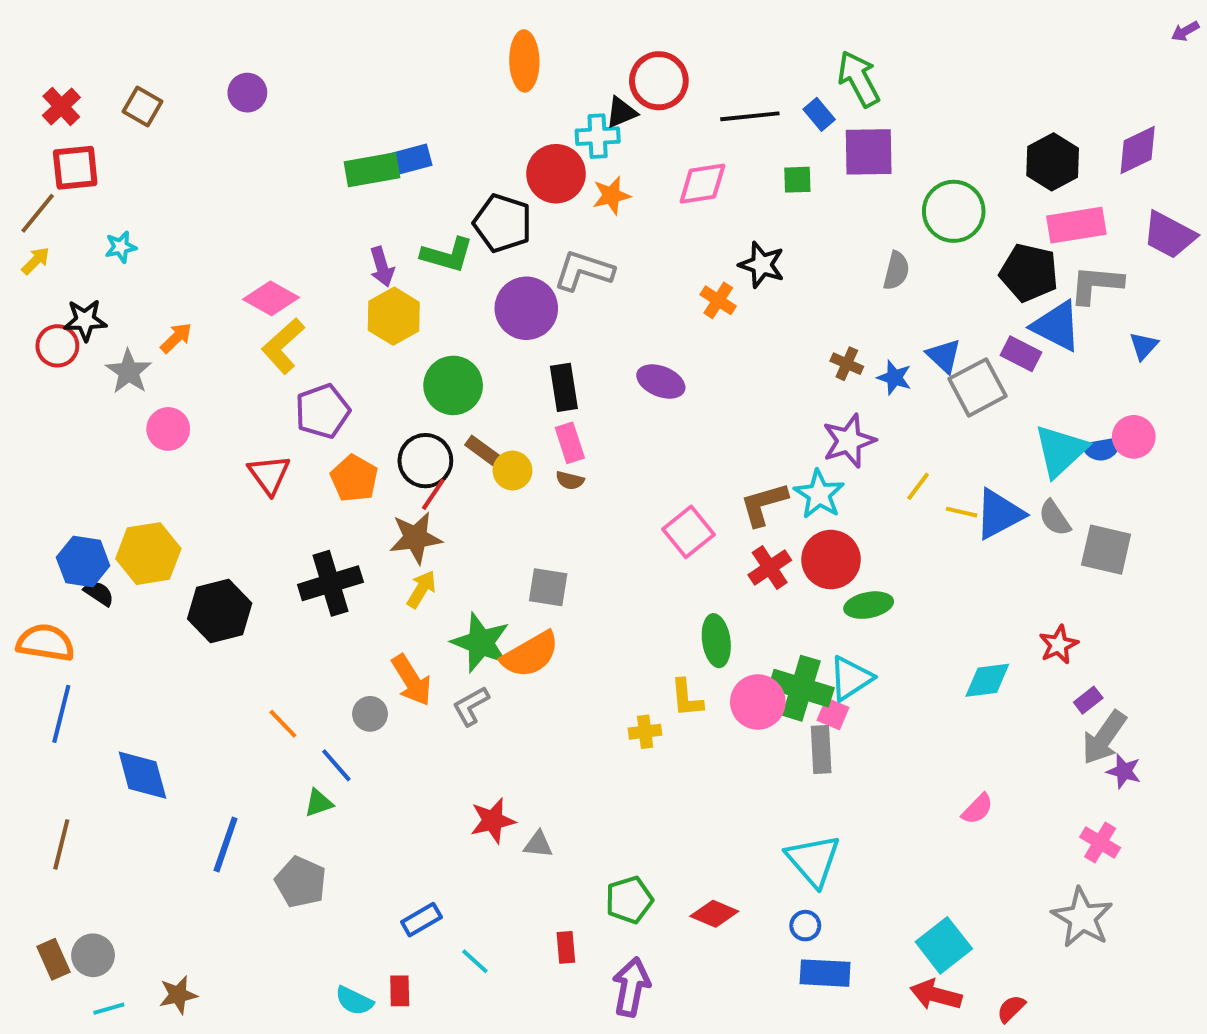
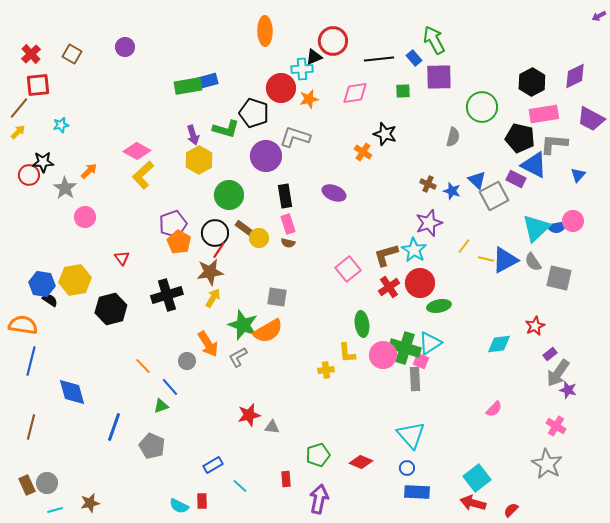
purple pentagon: (323, 411) -> (173, 224), moved
red triangle: (269, 474) -> (122, 258), moved, size x0.7

